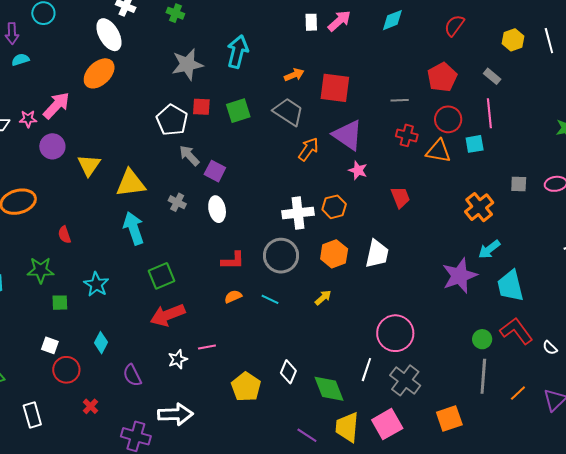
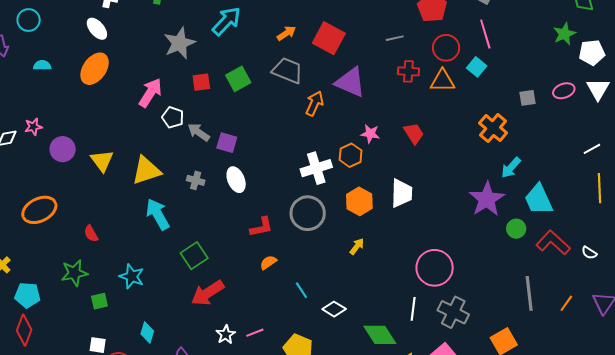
white ellipse: (109, 35) -> (97, 29), size x0.7
cyan arrow: (238, 52) -> (226, 21), turned 40
cyan semicircle: (20, 60) -> (42, 65), moved, turned 30
red square: (335, 88) -> (329, 38), turned 32
pink arrow: (56, 105) -> (150, 93), moved
white pentagon: (172, 120) -> (173, 117), moved, size x0.7
cyan square: (475, 144) -> (477, 67), turned -30
pink star: (358, 170) -> (370, 134), moved
cyan line: (270, 299) -> (301, 290), moved, turned 42
green circle: (482, 339) -> (516, 229), moved
pink line: (207, 347) -> (255, 333), moved
white diamond: (288, 372) -> (334, 309), moved, turned -70

